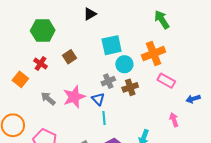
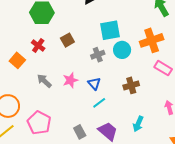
gray cross: (108, 81) -> (98, 55), moved
brown cross: (130, 87) -> (131, 85), moved
pink star: (74, 97) -> (70, 80), size x0.7
cyan line: (104, 118) -> (99, 103), turned 56

